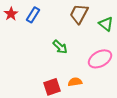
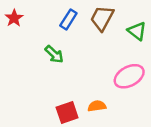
blue rectangle: (33, 15) -> (68, 19), moved
green arrow: (60, 47) -> (54, 54), moved

